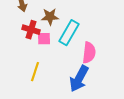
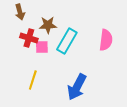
pink semicircle: (89, 53) -> (106, 40), moved

